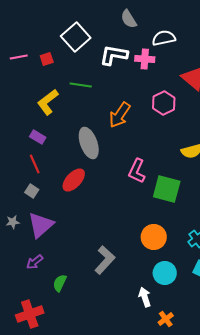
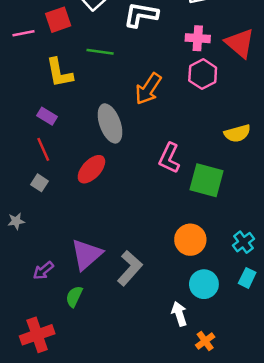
pink line: (19, 57) -> (23, 33), moved
red square: (47, 59) -> (58, 20), size x1.5
pink cross: (145, 59) -> (198, 38), moved
yellow L-shape: (48, 102) -> (59, 73), turned -64
purple triangle: (41, 225) -> (87, 254), moved

